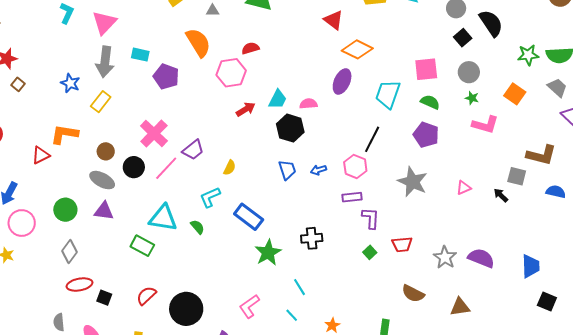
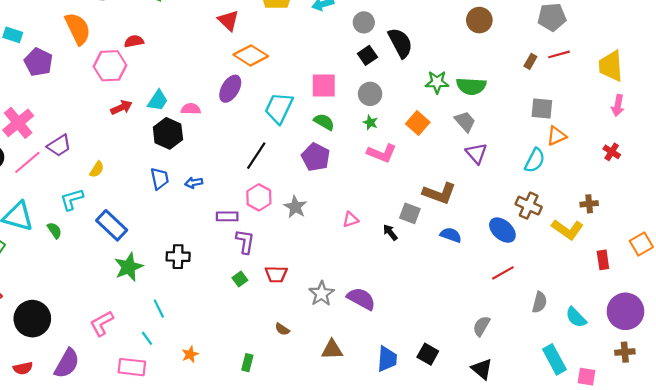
pink hexagon: (355, 167) -> (259, 197), moved
gray star: (413, 182) -> (295, 207), size x0.7
blue trapezoid: (531, 266) -> (387, 359), moved
brown semicircle: (413, 294) -> (282, 329), size x0.6

